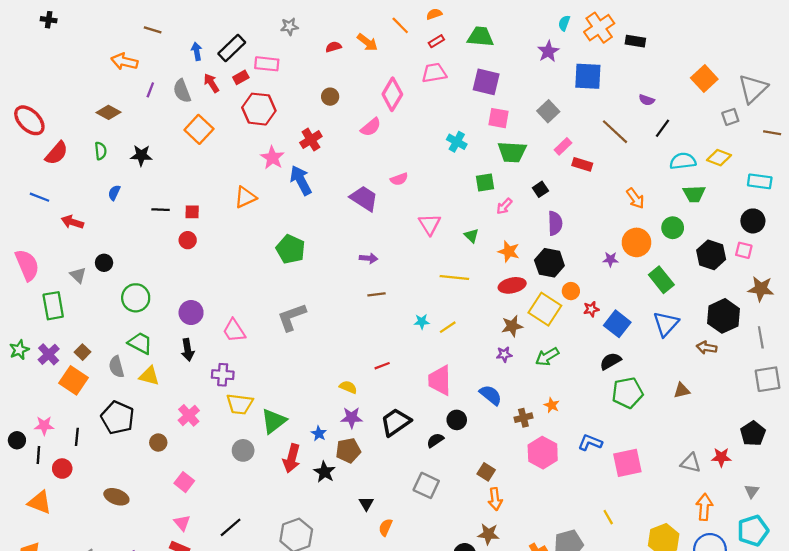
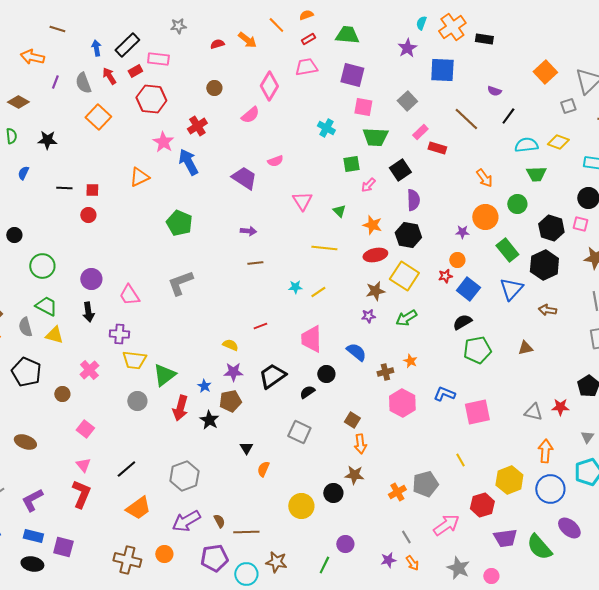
black square: (540, 189) -> (400, 170), size x1.5
orange circle: (571, 291) -> (457, 260), moved
black hexagon: (724, 316) -> (544, 265), moved

